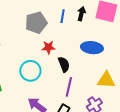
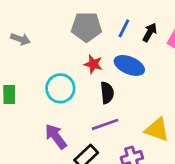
blue ellipse: (92, 48) -> (129, 65), moved
purple line: (69, 87) -> (105, 124), turned 42

